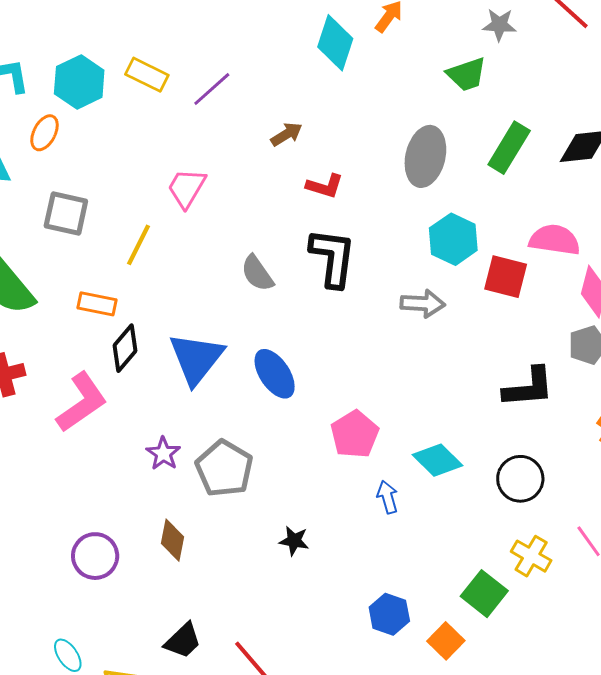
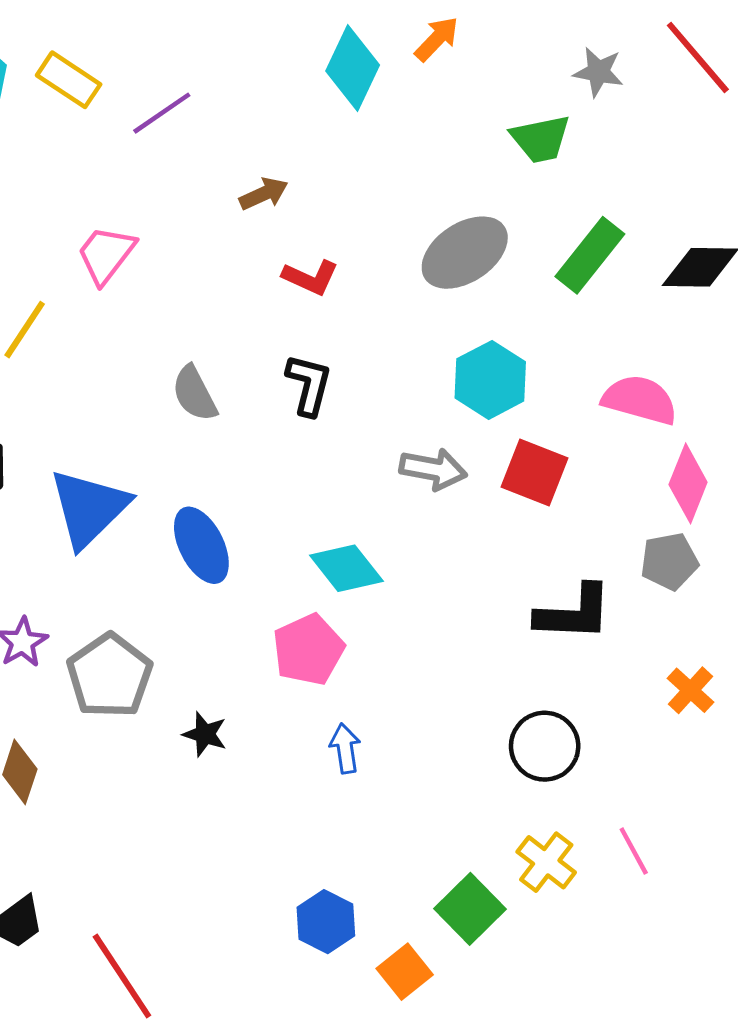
gray ellipse: (425, 156) -> (465, 253), turned 36
black L-shape: (333, 258) -> (309, 385), size x0.7
red square: (506, 277) -> (534, 473), moved
cyan diamond: (438, 460) -> (346, 568), moved
black star: (294, 541) -> (205, 734), moved

